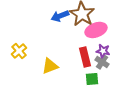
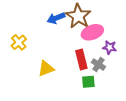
yellow cross: (19, 51) -> (19, 42), moved
purple star: (103, 51) -> (110, 47), moved

